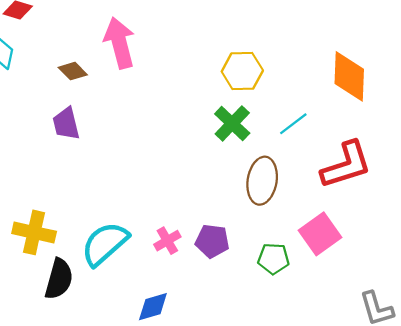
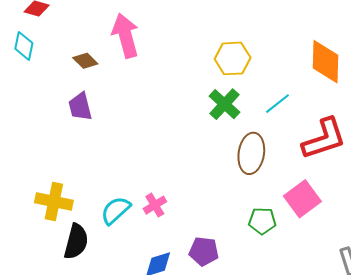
pink cross: (167, 241) -> (155, 205), moved
purple pentagon: (212, 241) -> (204, 251), moved
cyan semicircle: (105, 244) -> (116, 210), size x0.7

